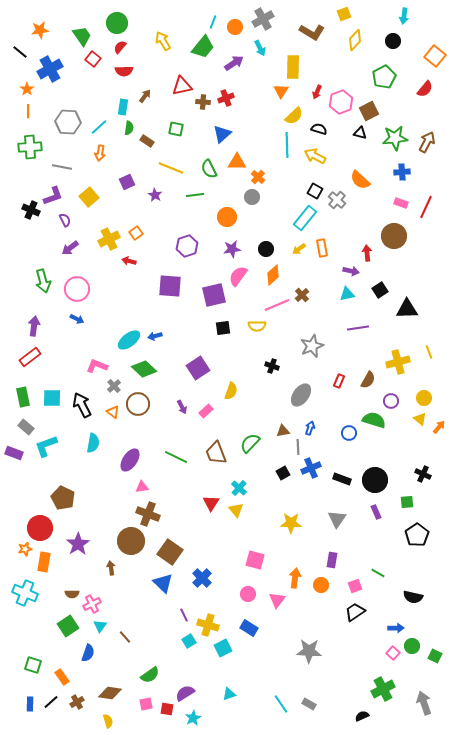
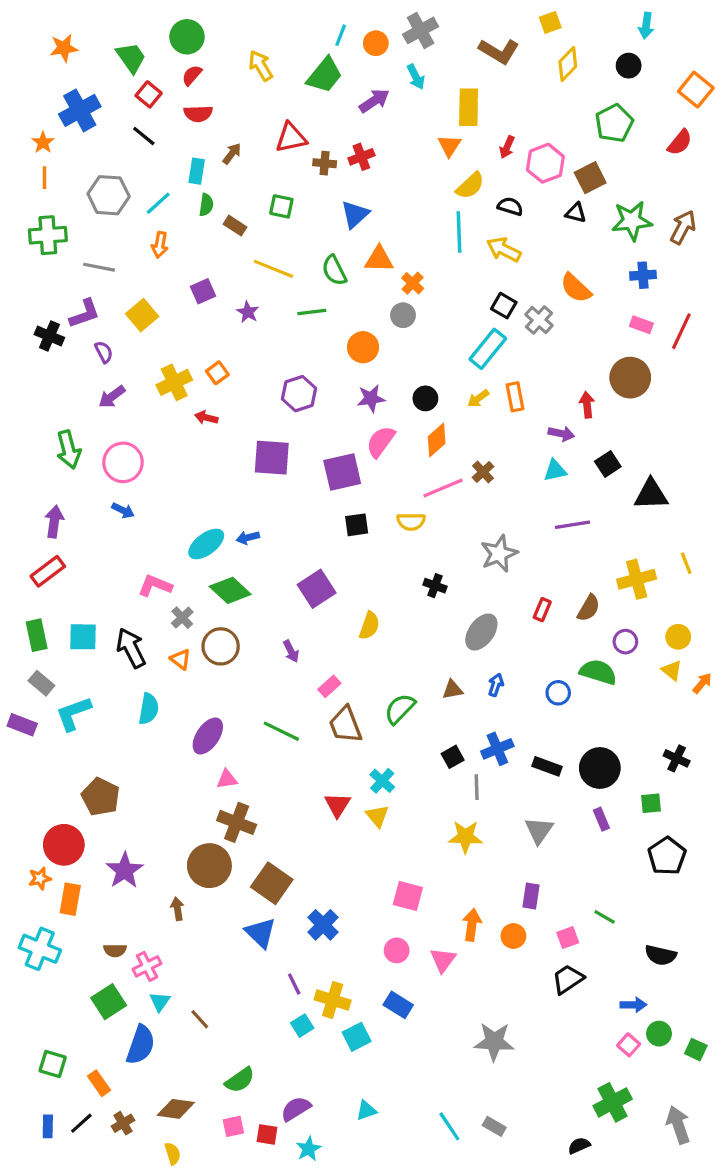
black line: (20, 52) -> (144, 136), moved
pink rectangle: (206, 411) -> (329, 686), moved
gray line: (298, 447) -> (477, 787), moved
blue semicircle: (88, 653) -> (141, 1045), size x1.4

